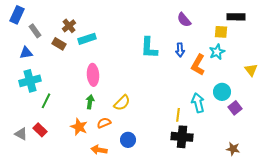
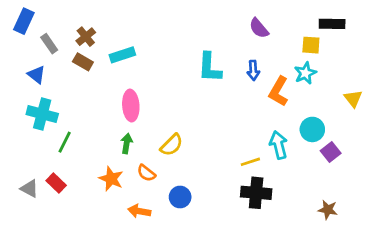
brown cross: (69, 26) -> (86, 37), moved
blue triangle: (26, 53) -> (37, 75), turned 48
cyan cross: (30, 81) -> (42, 114), turned 30
yellow line: (178, 115) -> (250, 162), turned 64
orange semicircle: (104, 123) -> (146, 173), turned -120

